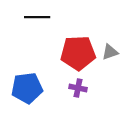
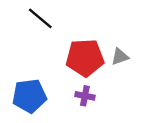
black line: (37, 17) -> (40, 18), turned 40

